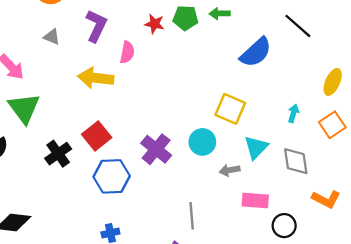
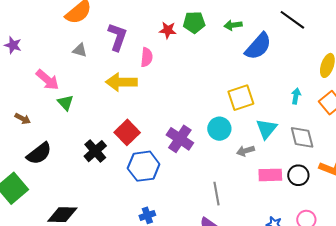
green arrow: (220, 14) -> (233, 25), moved
green triangle: (24, 108) -> (65, 103), moved, size x0.6
yellow square: (230, 109) -> (241, 98), turned -36
black circle: (284, 226) -> (298, 175), moved

